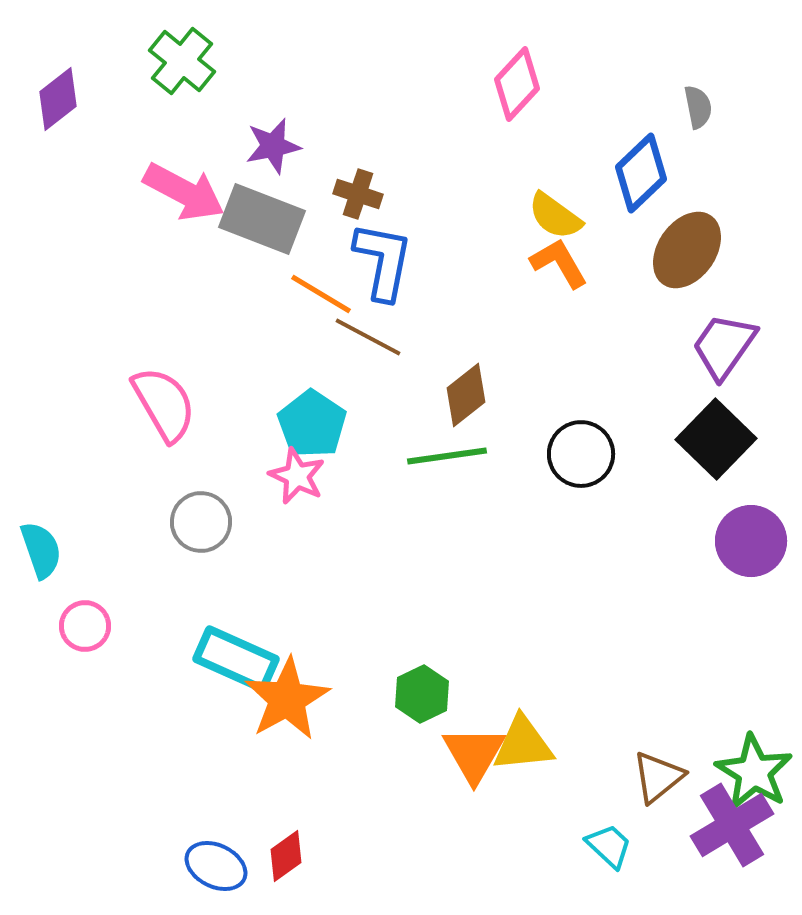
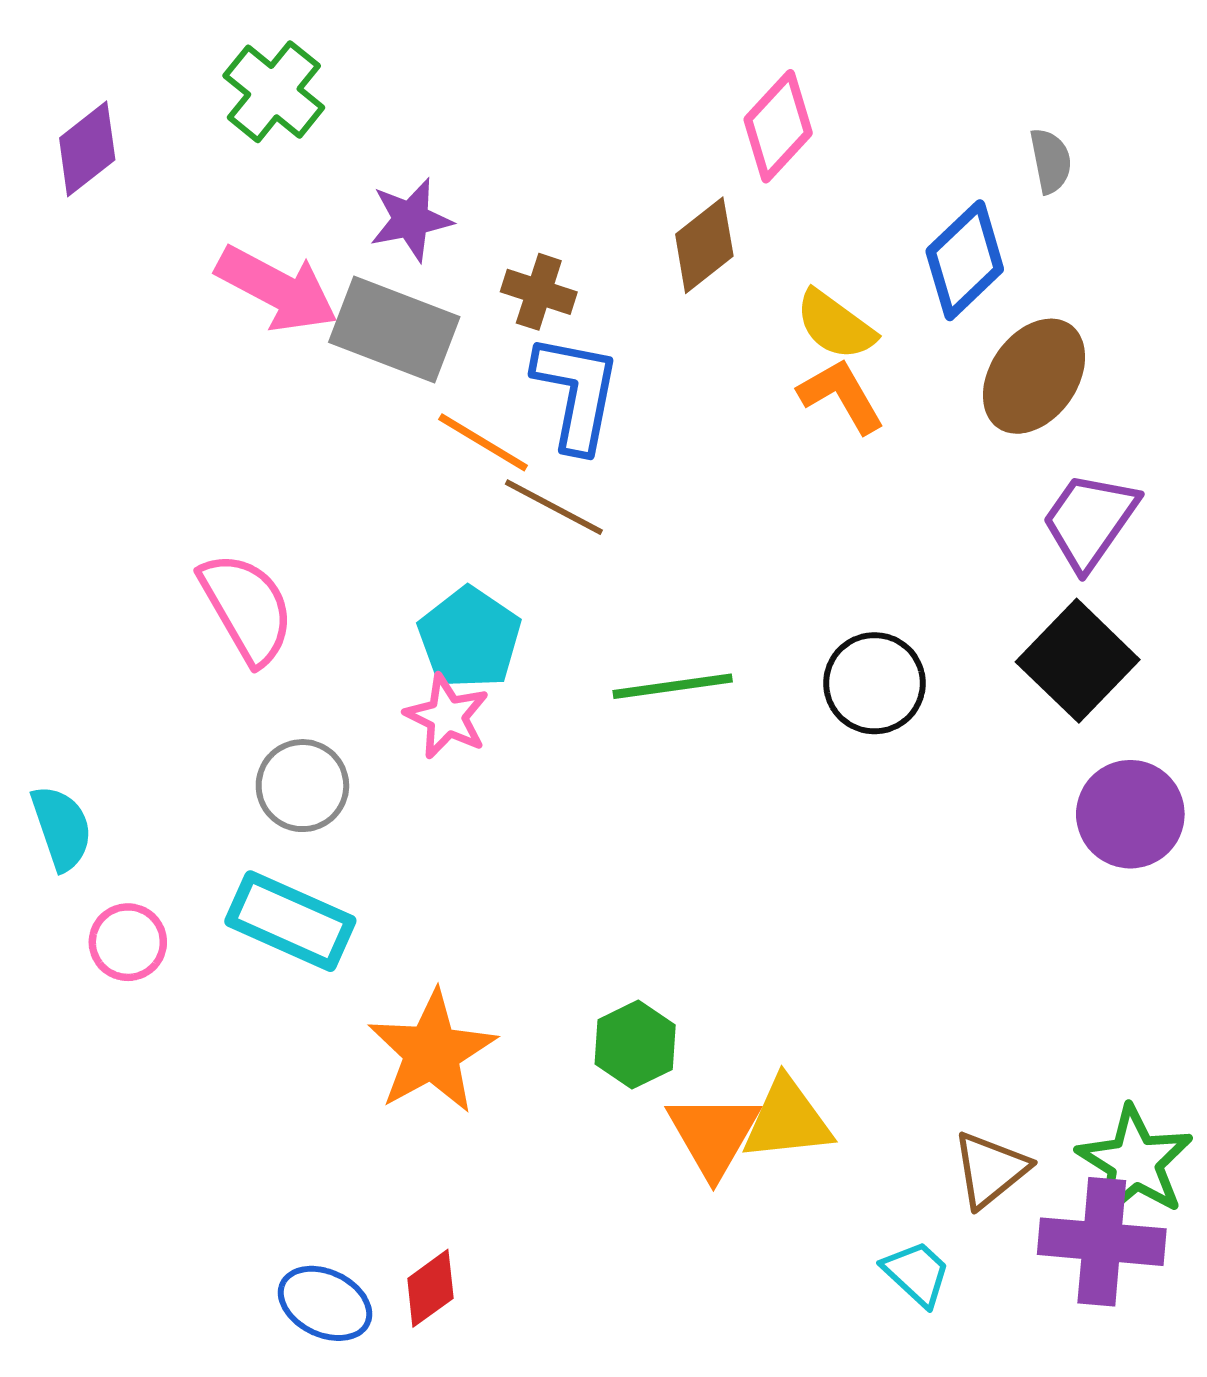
brown diamond: (466, 395) -> (704, 245), moved
cyan rectangle: (236, 659) -> (290, 921), moved
purple cross: (732, 825) -> (1102, 1242), turned 36

